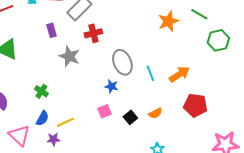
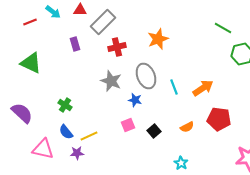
orange star: (168, 21) -> (158, 39), moved
gray star: (69, 56) -> (111, 81), moved
orange semicircle: (155, 113) -> (187, 127), moved
blue semicircle: (42, 118) -> (66, 132), turned 112
pink triangle: (19, 135) -> (43, 149), turned -30

